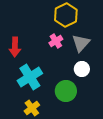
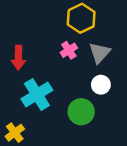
yellow cross: (32, 108) -> (15, 133), moved

